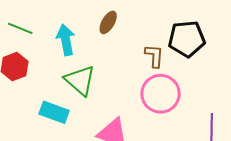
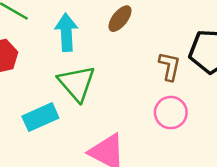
pink circle: (161, 94) -> (171, 113), size x0.7
cyan rectangle: (54, 112) -> (40, 117), turned -52

